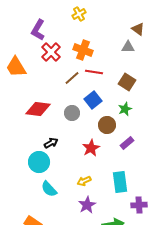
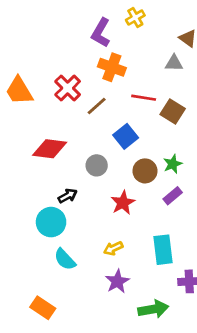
yellow cross: (79, 14) -> (135, 18), moved
purple L-shape: (38, 30) -> (101, 33), moved
red cross: (51, 52) -> (68, 88), moved
red line: (94, 72) -> (144, 98), moved
green star: (125, 109) -> (173, 164), moved
gray circle: (72, 113) -> (97, 165), moved

